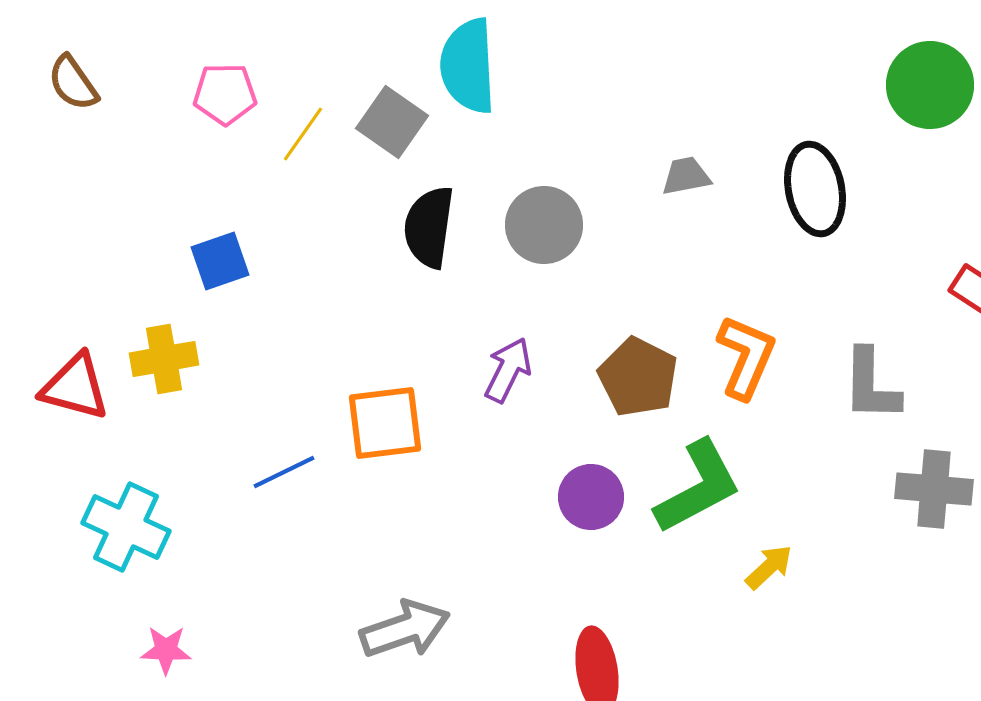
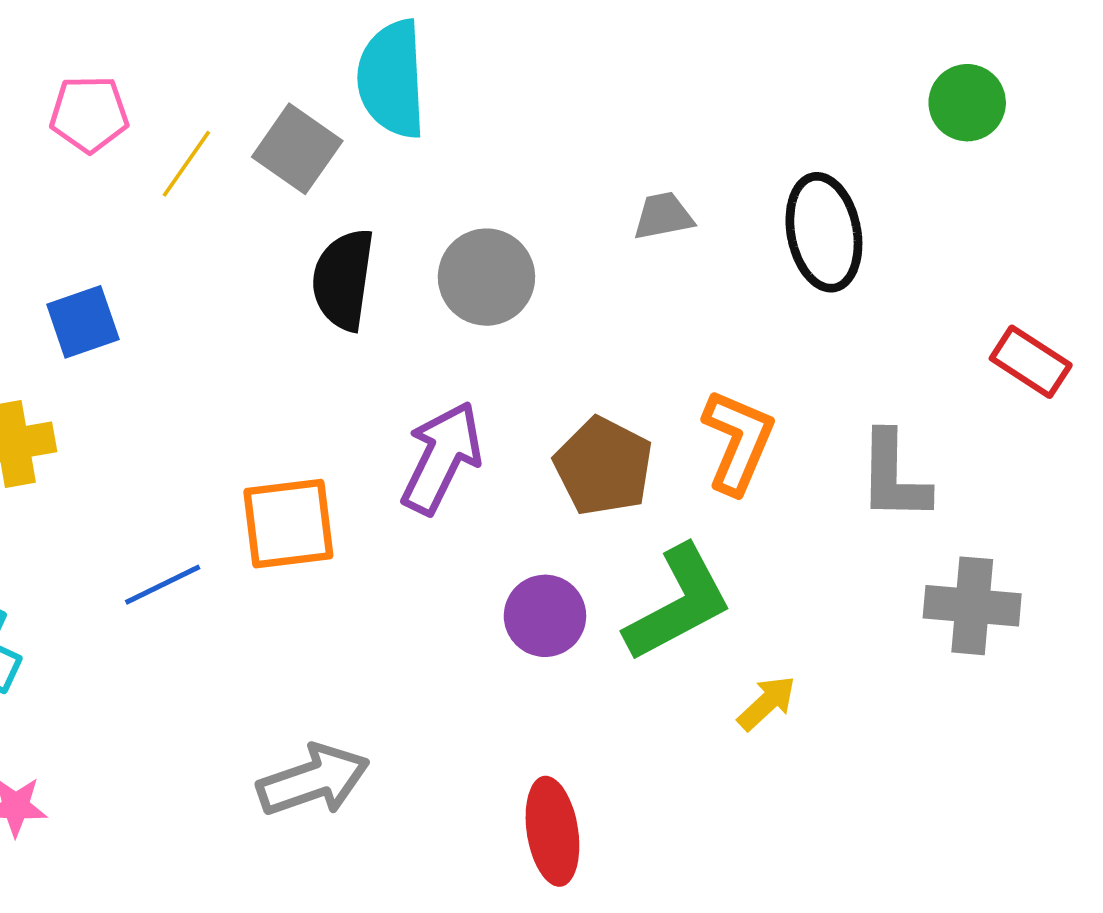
green circle: (930, 85) -> (967, 103), size x0.7
purple arrow: (508, 370) -> (442, 458), size x1.4

